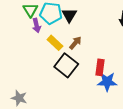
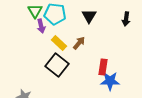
black triangle: (69, 15) -> (89, 16), moved
black square: (66, 65) -> (57, 65), moved

